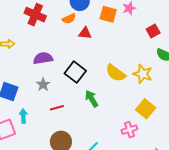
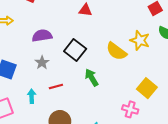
yellow star: (143, 74) -> (140, 40), moved
cyan arrow: (23, 116) -> (32, 96), moved
pink cross: (129, 130) -> (130, 109), turned 35

